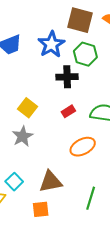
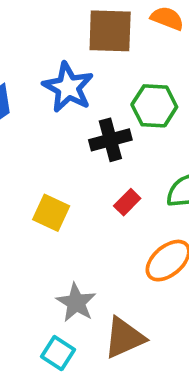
green hexagon: (85, 54) -> (154, 106), moved
gray star: (22, 136) -> (76, 303), moved

